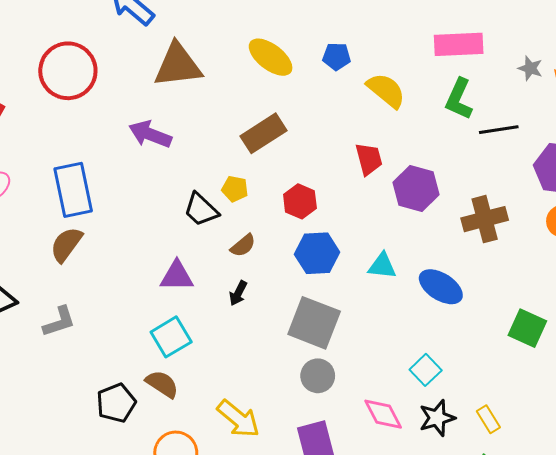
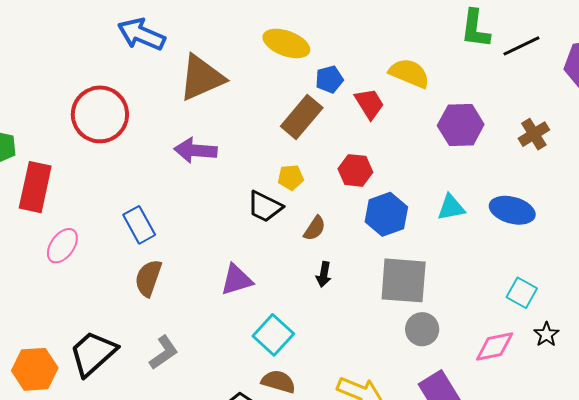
blue pentagon: (337, 56) -> (329, 79), moved
yellow semicircle: (386, 90) -> (409, 73), moved
red trapezoid: (369, 159) -> (369, 104), moved
blue rectangle: (73, 190) -> (139, 225), size x0.7
brown cross: (485, 219) -> (534, 134), size x0.7
purple triangle: (177, 276) -> (237, 280), moved
pink diamond: (383, 414) -> (495, 346), turned -57
black star: (437, 418) -> (546, 334), size x0.7

